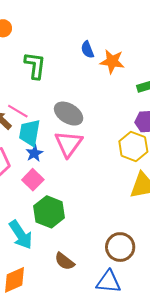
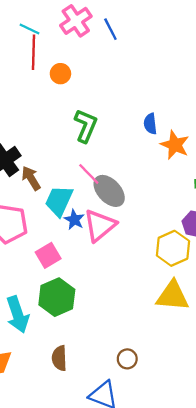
pink line: (18, 111) -> (89, 174), moved
blue star: (34, 153) -> (74, 220), moved, turned -30
brown circle: (120, 247) -> (127, 359), size x0.6
brown semicircle: (65, 261) -> (59, 358), turned 35

